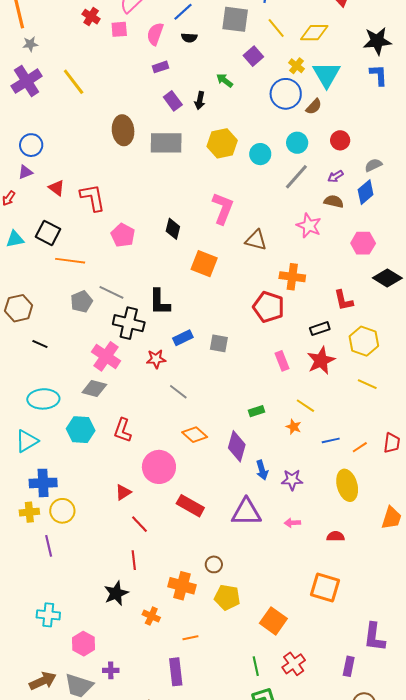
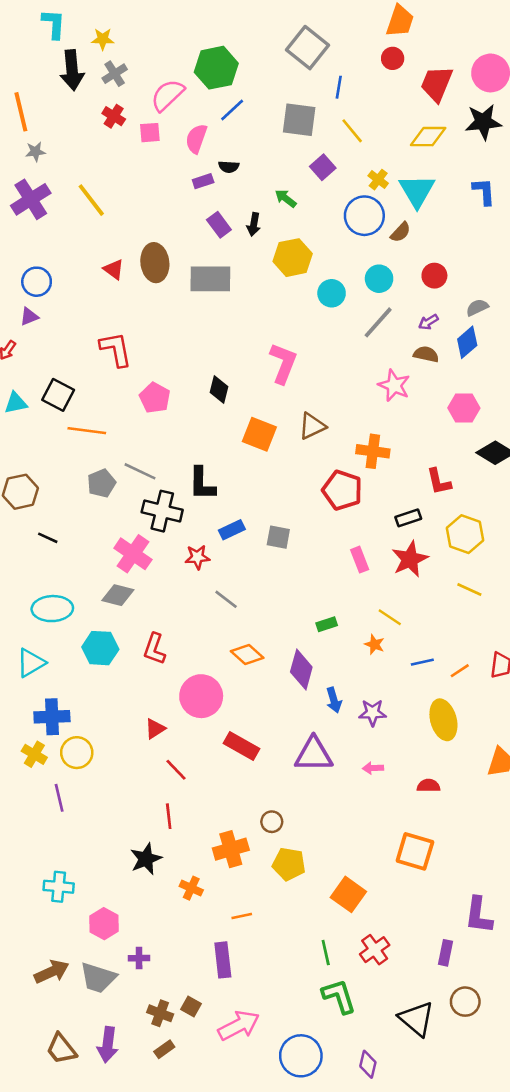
yellow diamond: (314, 33) -> (428, 137), moved
black semicircle: (189, 38) -> (229, 167), moved
black star: (377, 41) -> (483, 122), moved
yellow hexagon: (222, 143) -> (293, 258), moved
red triangle: (57, 188) -> (114, 269), moved
brown triangle: (256, 240) -> (312, 426), moved, turned -40
yellow cross: (29, 512) -> (34, 754), turned 36
orange cross: (182, 586) -> (231, 849), turned -32

